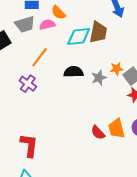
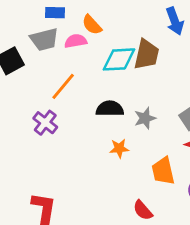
orange star: (117, 69) -> (119, 148), moved
orange trapezoid: (117, 128) -> (163, 171), moved
red semicircle: (98, 133) -> (143, 210), moved

